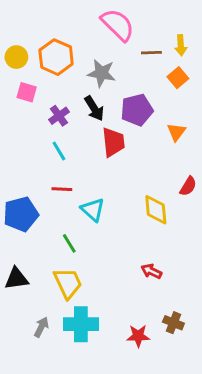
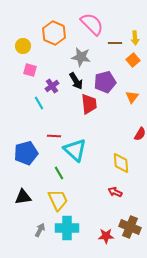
orange hexagon: (56, 57) -> (54, 33), moved
cyan line: (59, 151) -> (39, 103), moved
cyan triangle: (93, 210) -> (75, 150), size x1.4
yellow diamond: (156, 210) -> (121, 163), moved
brown cross: (173, 323) -> (130, 227), size x1.5

